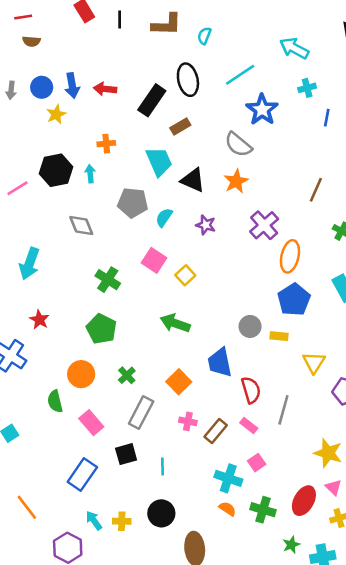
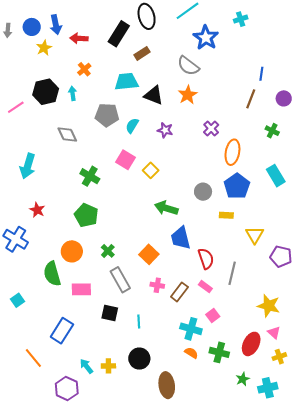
red arrow: (105, 89) -> (79, 38), moved
blue line: (327, 118) -> (261, 74), moved
orange cross: (106, 144) -> (84, 69), turned -32
cyan trapezoid: (159, 161) -> (126, 82), turned -70
purple cross: (264, 225) -> (211, 128), size x0.7
green arrow: (175, 323) -> (166, 208), moved
gray circle: (250, 326) -> (203, 192), moved
green semicircle: (55, 401) -> (52, 274), size x1.4
gray rectangle: (141, 413) -> (120, 280), turned -55
pink rectangle: (91, 423) -> (81, 289), turned -48
black square: (126, 454) -> (110, 313), turned 30
blue rectangle: (82, 474) -> (62, 331), moved

